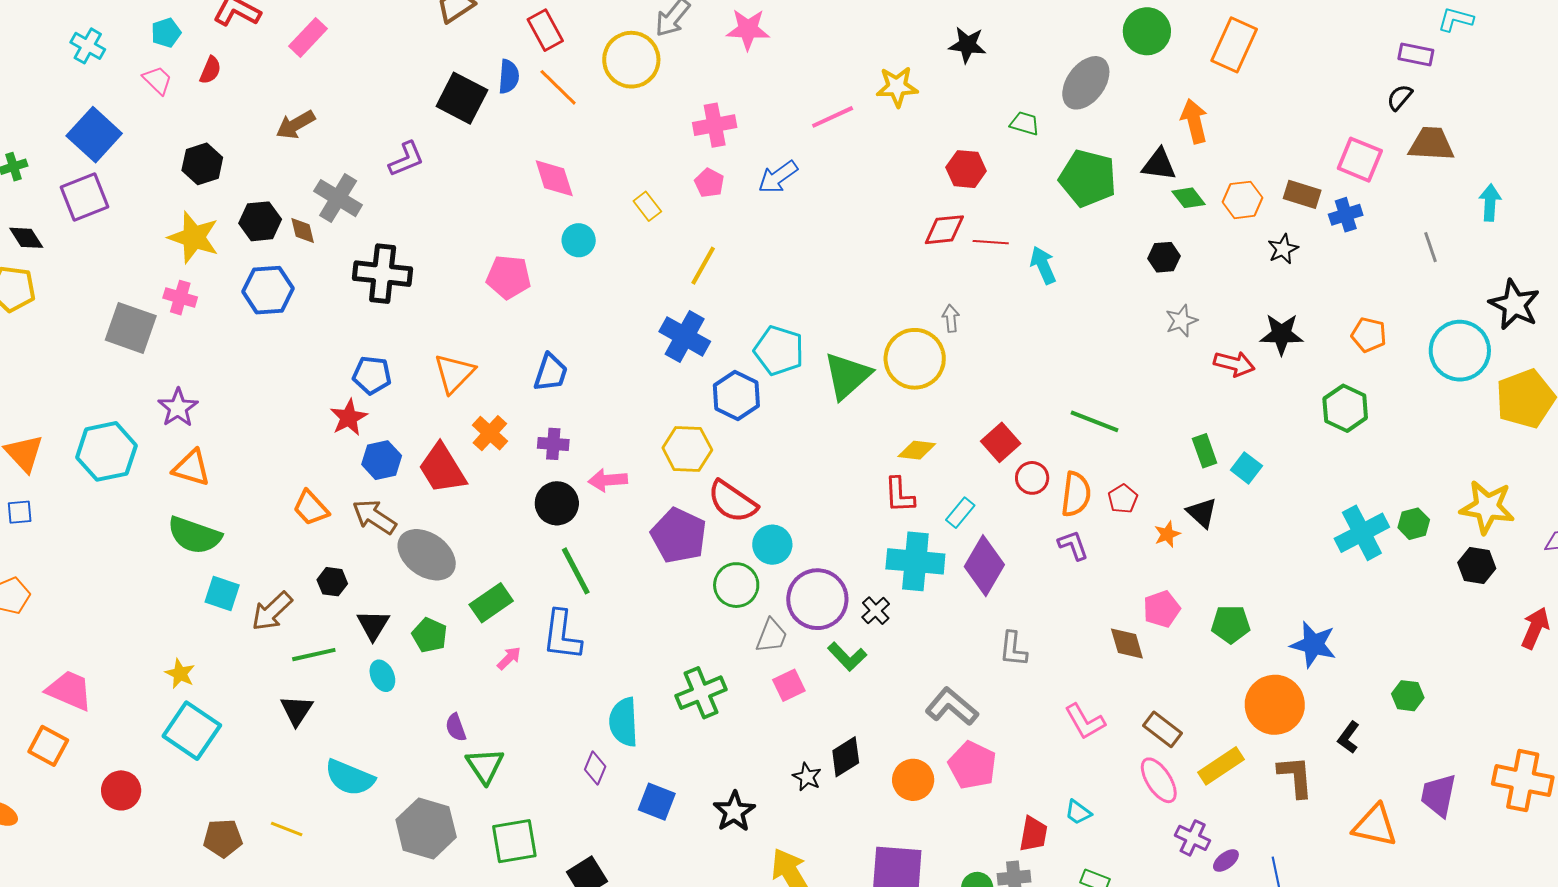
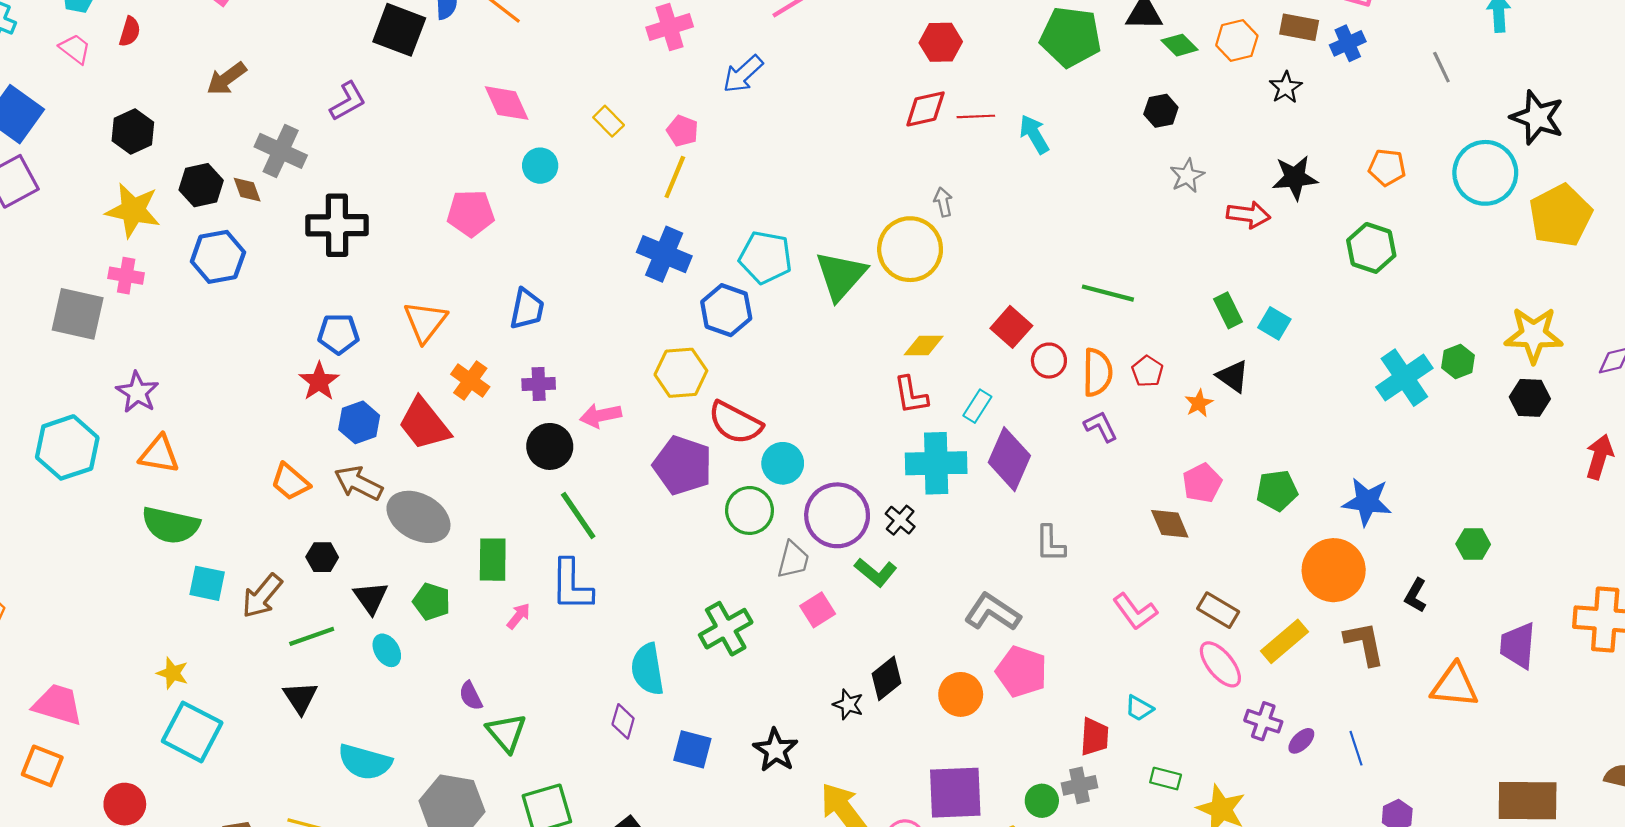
pink pentagon: (709, 183) -> (682, 131), moved
green rectangle: (491, 603) -> (493, 560), turned -48

